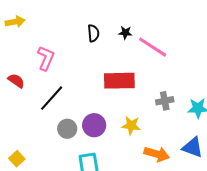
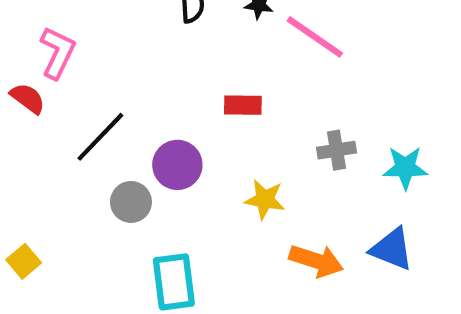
pink L-shape: (46, 58) -> (57, 53), moved
red rectangle: (119, 81) -> (243, 105), size x0.6
purple circle: (94, 125) -> (177, 165), moved

